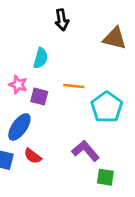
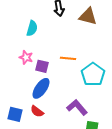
brown triangle: (115, 38) -> (88, 16), moved
cyan semicircle: (41, 58) -> (32, 28), moved
blue ellipse: (19, 127) -> (41, 88), moved

